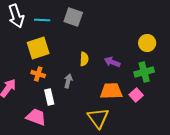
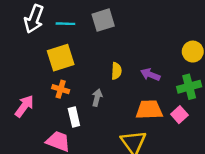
white arrow: (16, 16) -> (34, 19), turned 40
gray square: (73, 17) -> (103, 20), turned -36

